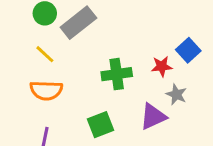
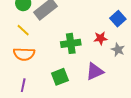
blue square: (188, 50) -> (118, 19), moved
gray star: (176, 95) -> (118, 50), moved

